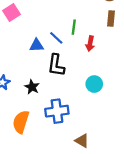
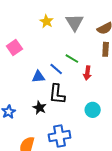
green line: (74, 27) -> (72, 59), turned -64
black star: (32, 87) -> (40, 108), moved

